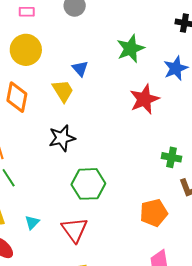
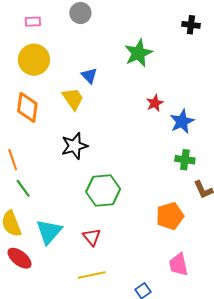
blue star: (176, 68) -> (182, 121), moved
red star: (144, 99) -> (155, 103), size x0.6
cyan triangle: (32, 222) -> (49, 232), size x1.8
red triangle: (75, 230) -> (92, 237), size x0.7

